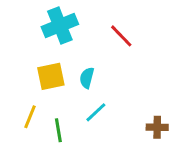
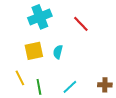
cyan line: (96, 112) -> (70, 87), moved
yellow line: (30, 117) -> (20, 78), turned -49

